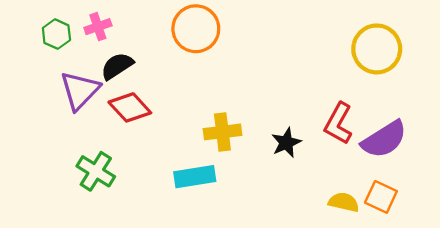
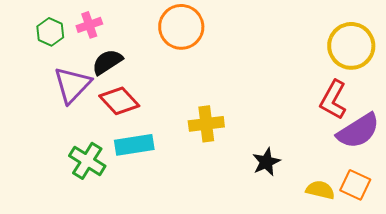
red L-shape: (338, 123) -> (333, 100), moved
black star: (286, 143) -> (266, 162), moved
cyan rectangle: (195, 177) -> (134, 145), moved

